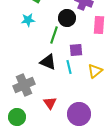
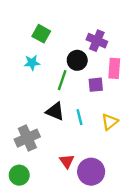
purple square: (76, 50) -> (96, 85), moved
red triangle: (50, 103) -> (67, 161), moved

